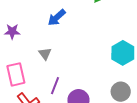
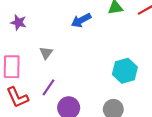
blue arrow: (57, 18) -> (81, 20), moved

